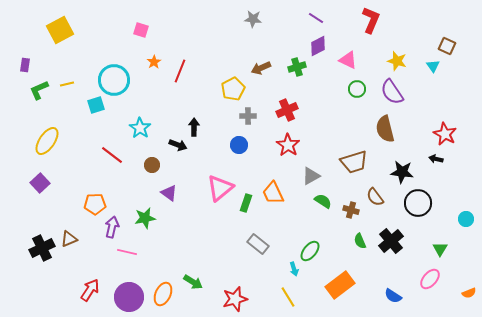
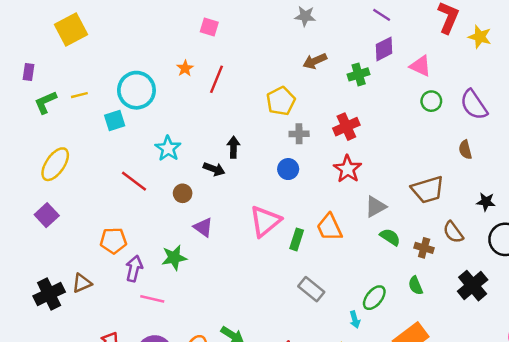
pink square: (141, 30) -> (209, 27), moved
yellow star: (397, 61) -> (480, 37), moved
brown arrow: (261, 68) -> (315, 61), moved
brown semicircle: (385, 129) -> (465, 150), size x0.6
black star: (402, 172) -> (486, 202), size x0.7
green semicircle: (360, 241) -> (416, 286), moved

